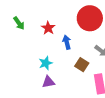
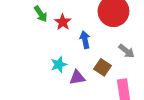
green arrow: (19, 23) -> (41, 14), moved
purple triangle: (48, 82) -> (77, 78), moved

